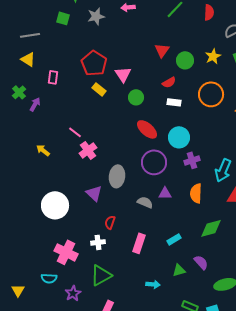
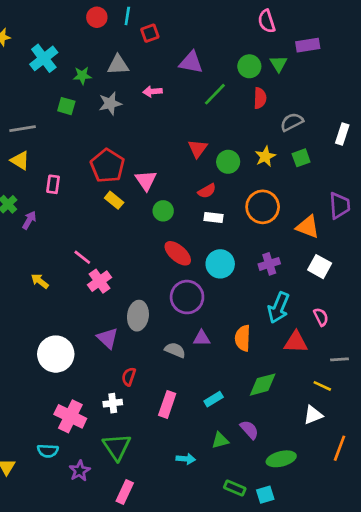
purple cross: (192, 160) -> (269, 264), moved
green triangle: (101, 275) -> (117, 447), turned -35

